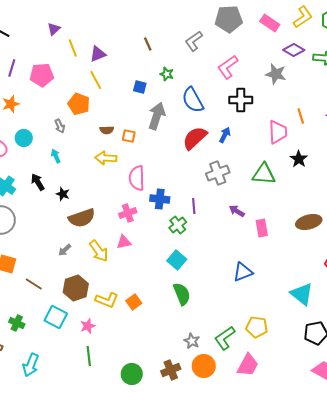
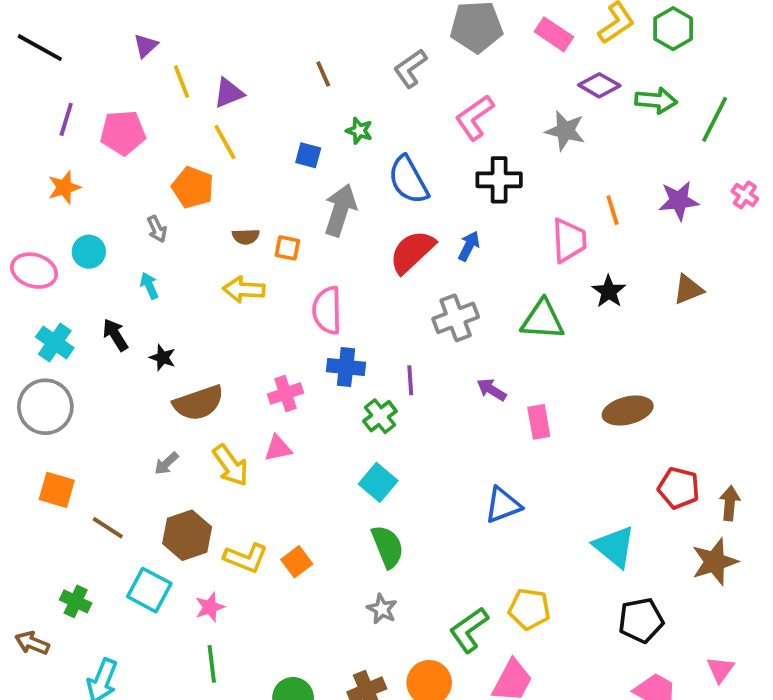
pink semicircle: (137, 178) -> (327, 310), moved
gray star: (192, 341) -> (382, 609), moved

